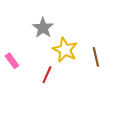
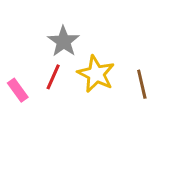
red line: (47, 75) -> (53, 77), moved

